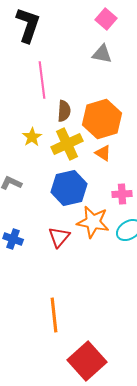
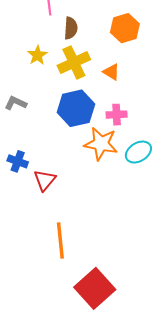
orange hexagon: (102, 119) -> (125, 28), moved, size x0.7
pink cross: (122, 194) -> (117, 115), moved
red triangle: (59, 237) -> (45, 180), moved

